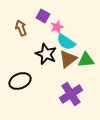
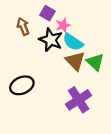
black star: (46, 54) -> (51, 40), moved
brown triangle: (68, 59) -> (75, 61), turned -36
green triangle: (86, 60) -> (95, 62), turned 48

